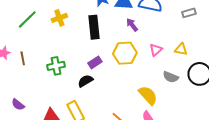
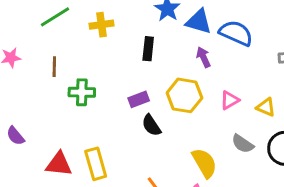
black rectangle: (94, 27) -> (148, 49), size x0.7
brown line: (23, 58) -> (54, 67), moved
black semicircle: (85, 81) -> (151, 125), moved, turned -105

